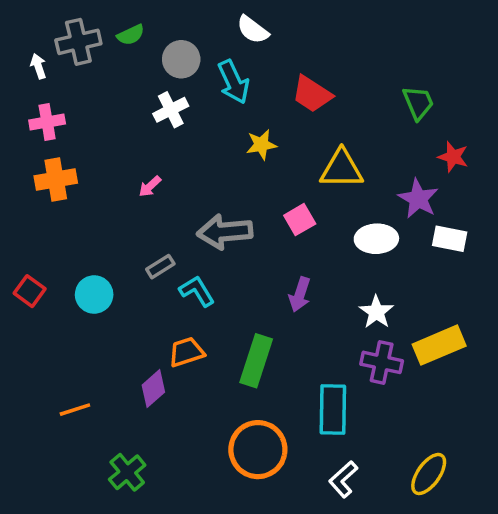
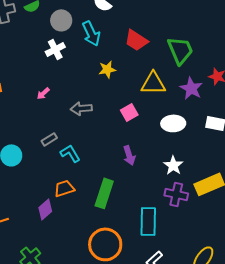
green trapezoid: (418, 103) -> (180, 50), moved, size x1.4
purple star: (418, 199) -> (191, 88), moved
gray arrow: (225, 232) -> (81, 108), moved, size x0.7
purple arrow: (300, 295) -> (129, 155), turned -36

